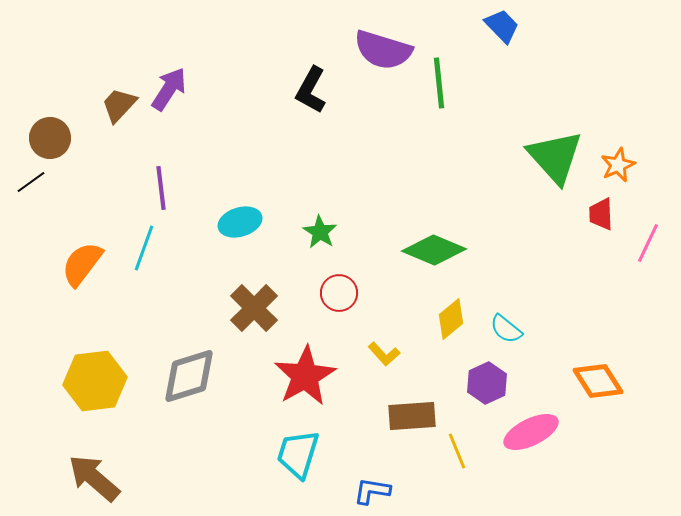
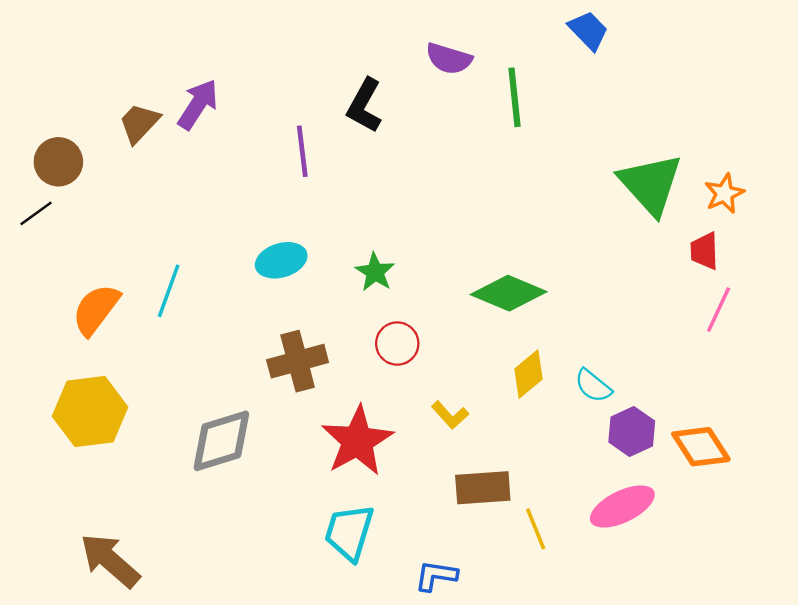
purple semicircle: (383, 50) -> (449, 59), size x0.7
purple line: (161, 188) -> (302, 151), moved
pink line: (648, 243) -> (719, 310), moved
brown cross: (254, 308) -> (298, 361), turned 30
yellow hexagon: (95, 381) -> (90, 412), moved
purple hexagon: (487, 383) -> (632, 431), moved

